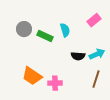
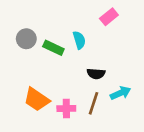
pink rectangle: (94, 20) -> (109, 17), moved
cyan arrow: (97, 54) -> (121, 93), moved
brown line: (96, 79) -> (93, 103), moved

